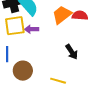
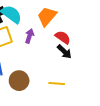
red semicircle: (80, 15) -> (63, 37), moved, turned 42
purple arrow: (32, 29) -> (29, 36), moved, turned 120

